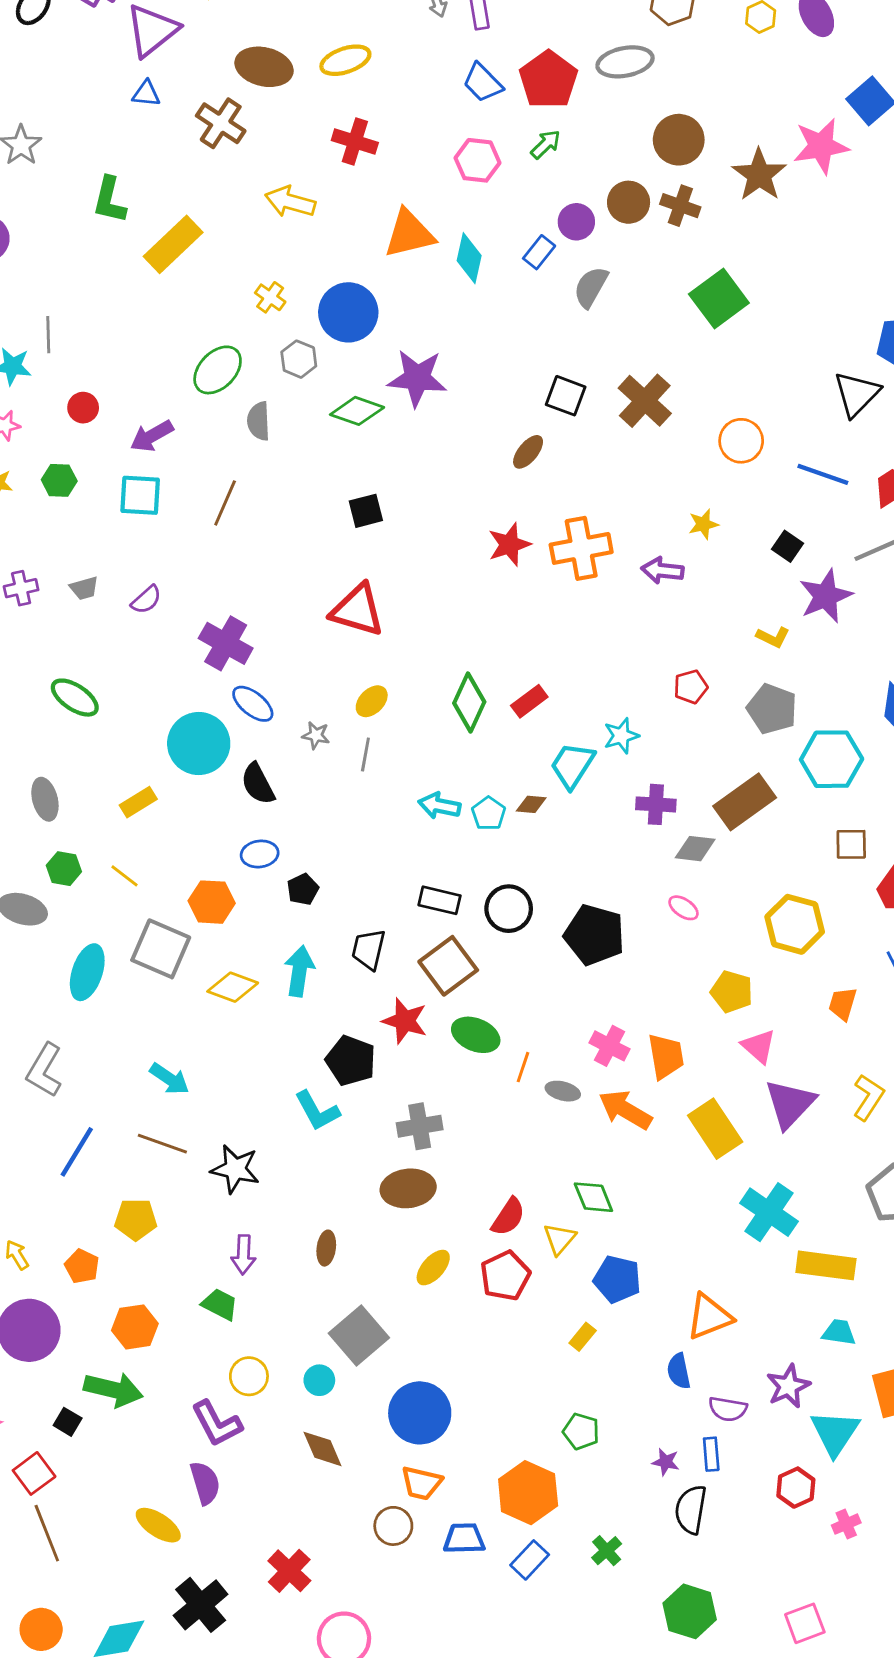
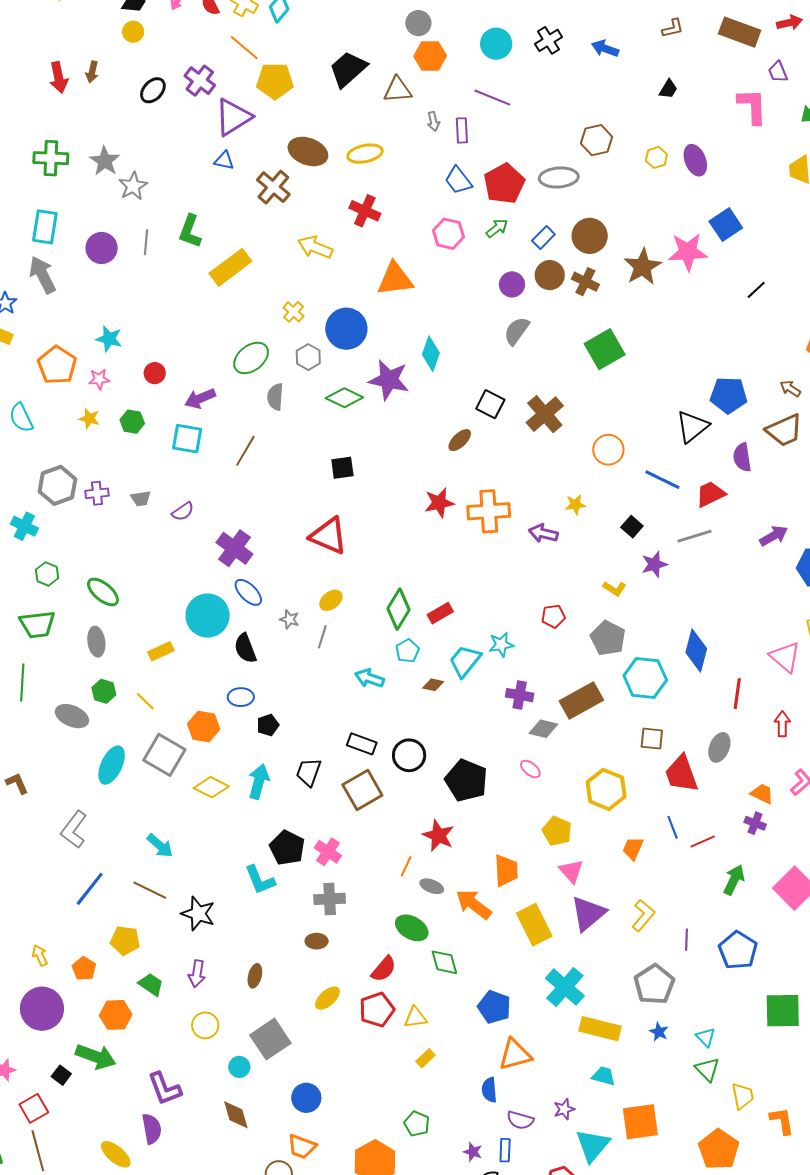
blue rectangle: (539, 252) -> (543, 238), moved
cyan diamond: (469, 258) -> (431, 354), moved
gray line: (48, 335) -> (146, 242), moved
purple star: (826, 596) -> (654, 564), size x0.7
green ellipse: (75, 698) -> (103, 592), moved
cyan pentagon: (489, 813) -> (408, 651), moved
red star: (405, 1021) -> (438, 836), moved
green ellipse: (476, 1035) -> (412, 928), moved
pink cross: (610, 1046) -> (328, 852), moved
brown ellipse: (408, 1188) -> (317, 941), size x0.6
yellow triangle: (559, 1239) -> (415, 1017), moved, turned 35
blue pentagon: (617, 1279) -> (494, 1007), moved
green trapezoid: (220, 1304) -> (151, 984), moved
yellow circle: (249, 1376) -> (205, 1025), moved
purple star: (788, 1386) -> (564, 1109), size x0.7
blue circle: (420, 1413) -> (306, 1098), size x0.7

